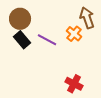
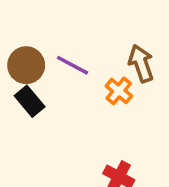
purple line: (47, 40) -> (72, 65), moved

